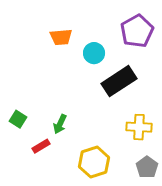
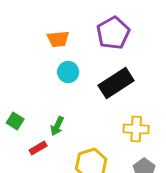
purple pentagon: (137, 31) -> (113, 33), moved
cyan circle: (94, 53) -> (68, 72), moved

